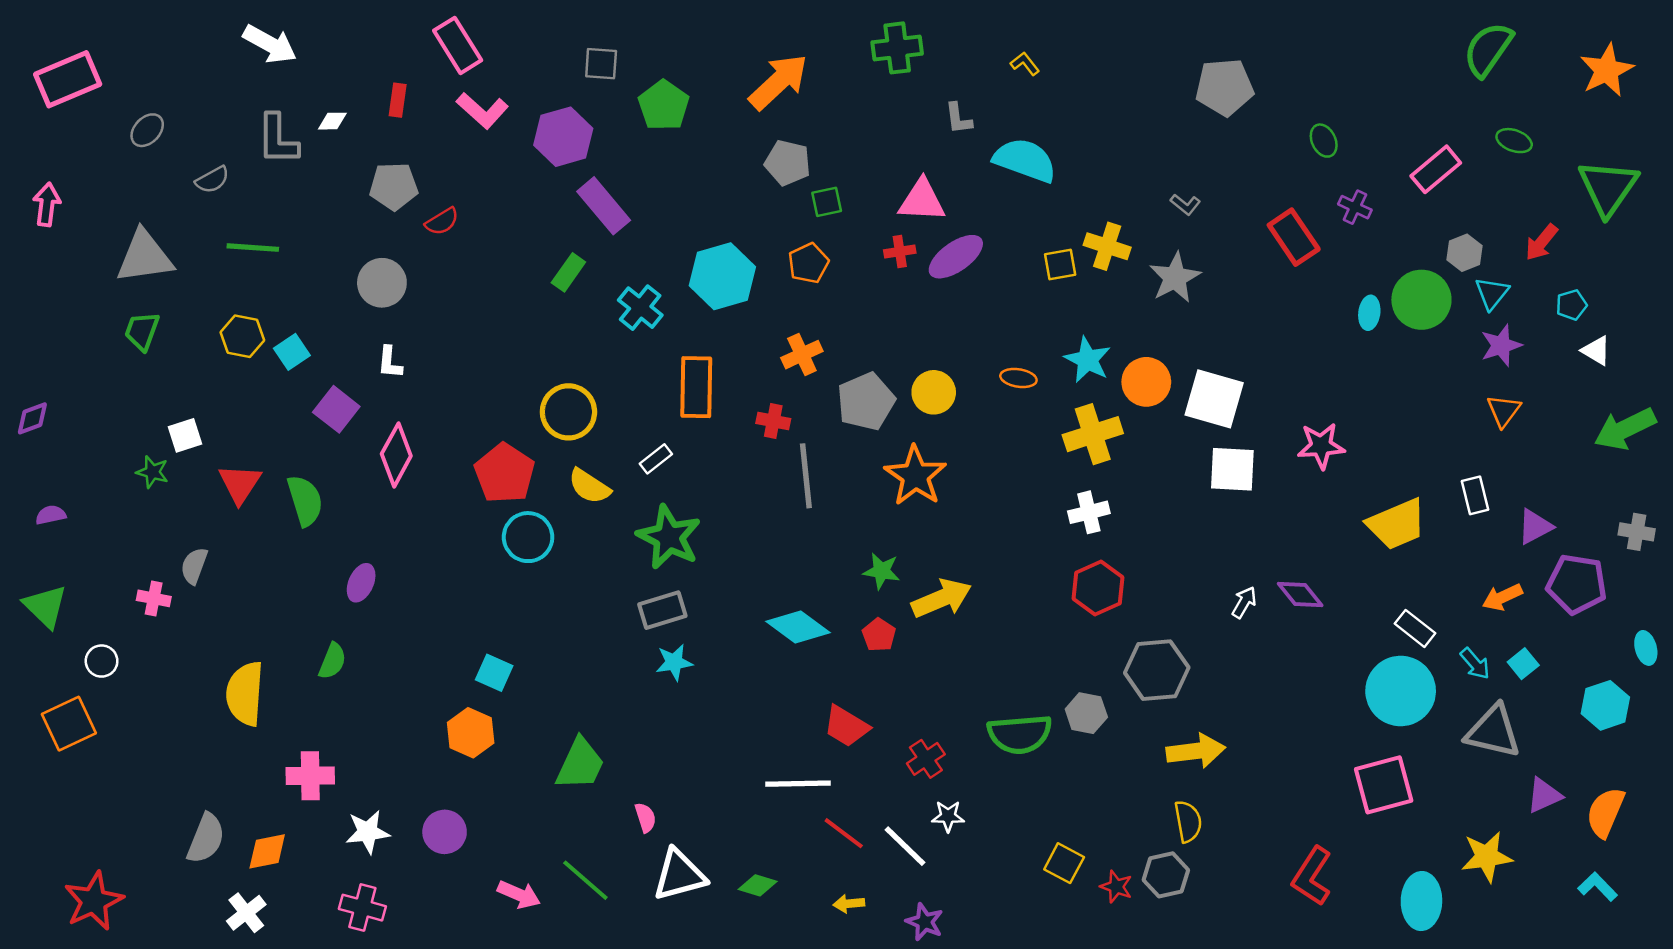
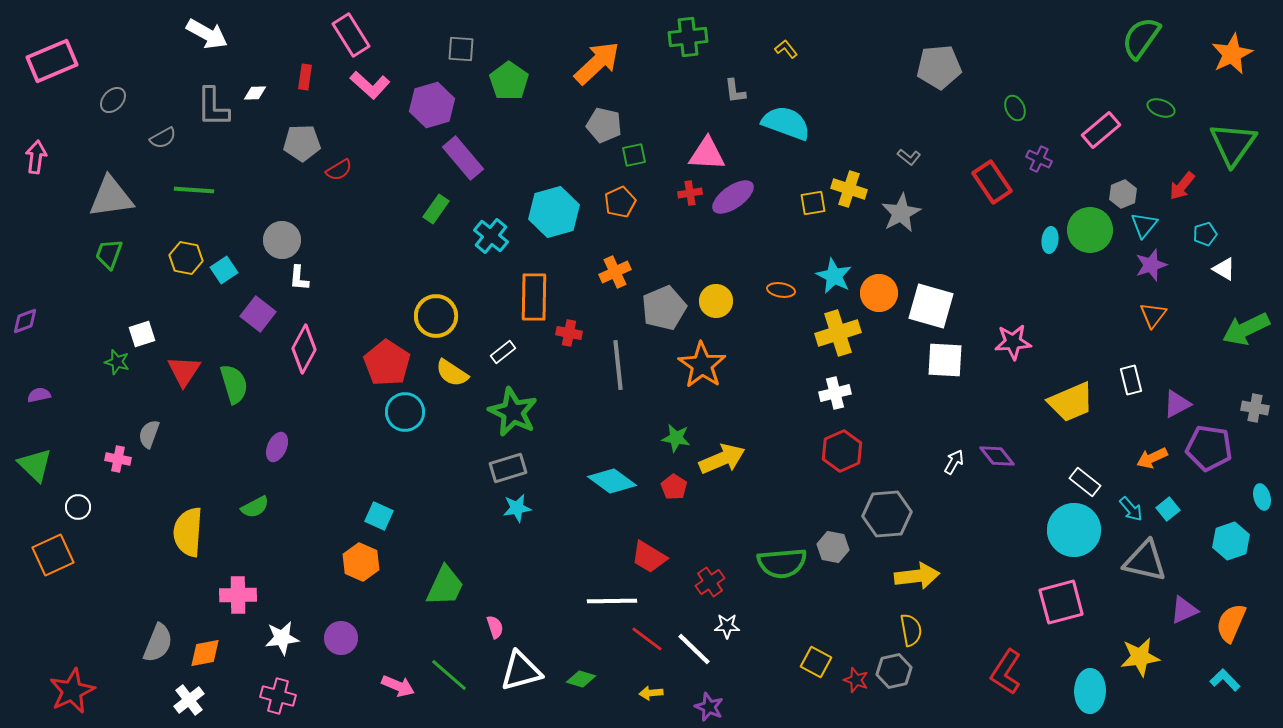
gray circle: (382, 283) -> (282, 240), moved
red cross: (773, 421) -> (569, 333), moved
green semicircle: (332, 661) -> (255, 507), turned 40

